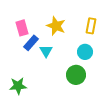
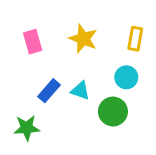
blue rectangle: (31, 43) -> (49, 91), moved
cyan triangle: (46, 51) -> (80, 91), moved, turned -40

